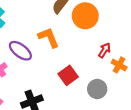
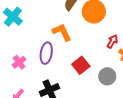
purple ellipse: (20, 51) -> (46, 53), moved, turned 65

